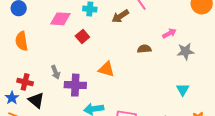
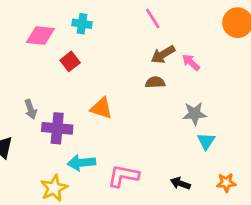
brown arrow: (120, 16) -> (163, 54), moved
pink arrow: (169, 33) -> (191, 62), turned -112
gray star: (185, 51) -> (195, 114), moved

